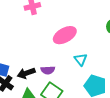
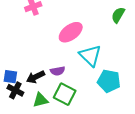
cyan triangle: (81, 60) -> (90, 56), size x1.6

